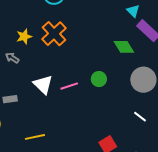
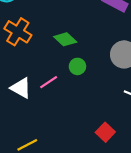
green diamond: (124, 47) -> (65, 39), moved

